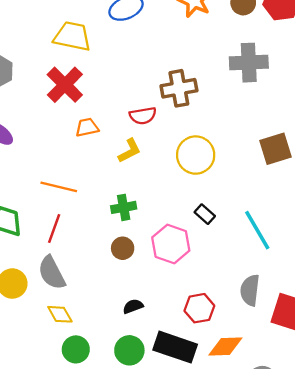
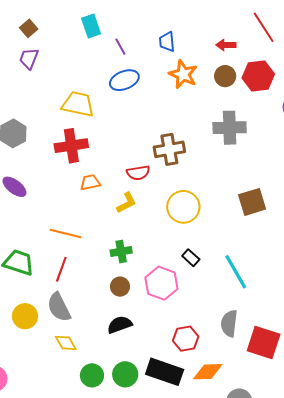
red cross: (65, 85) -> (71, 146), turned 36
black semicircle: (133, 306) -> (120, 325), moved, size x1.4
green circle: (76, 349) -> (92, 375), moved

